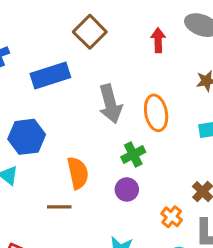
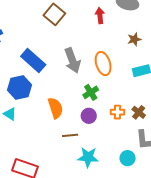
blue rectangle: (50, 76) -> (33, 60), moved, turned 65
brown line: (59, 207) -> (70, 135), moved
orange cross: (172, 217) -> (117, 112), moved, turned -32

